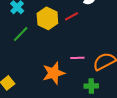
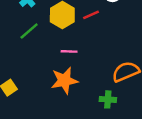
pink line: (77, 58) -> (69, 51), moved

